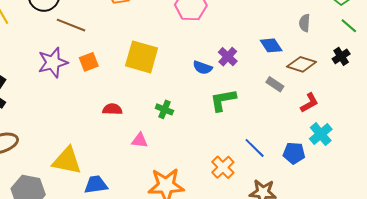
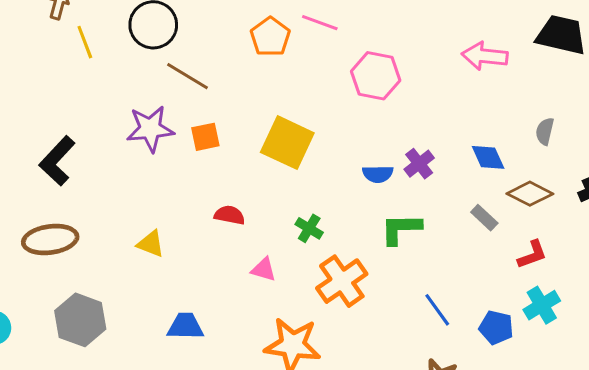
blue semicircle: (203, 68) -> (378, 174), turned -30
yellow triangle: (67, 161) -> (151, 244), moved, size x0.6
orange cross: (223, 167) -> (342, 281), moved, size x1.4

